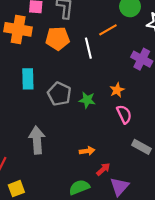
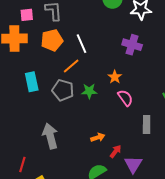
orange line: (108, 30) -> (71, 66), moved
gray rectangle: (142, 147) -> (147, 125), turned 72

